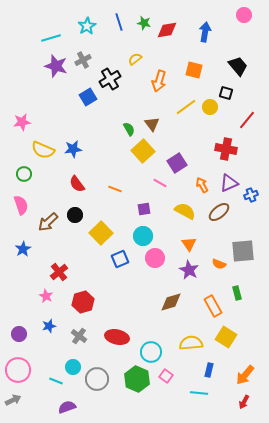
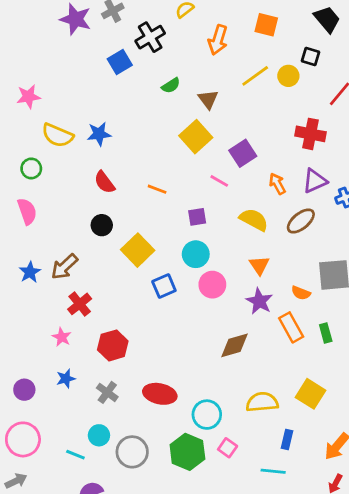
green semicircle: (129, 129) -> (171, 86), moved, turned 88
brown arrow: (48, 222) -> (64, 267), moved
orange rectangle: (213, 306) -> (291, 327), moved

